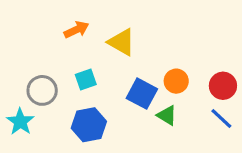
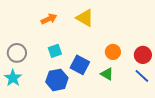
yellow triangle: (122, 42) -> (85, 18), moved
gray circle: (42, 90) -> (17, 53), moved
blue square: (142, 94) -> (80, 65), moved

